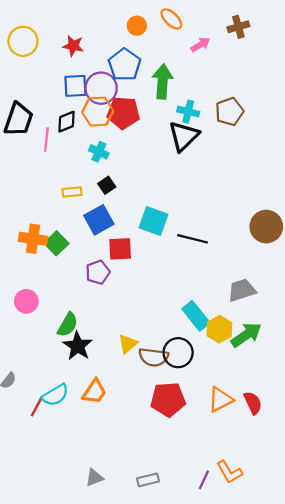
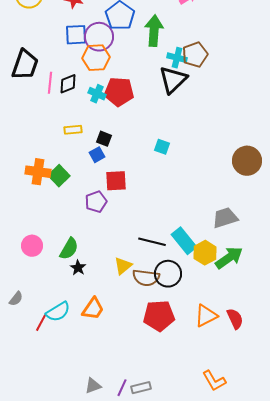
brown pentagon: (229, 112) -> (195, 55), moved
red pentagon: (123, 113) -> (119, 92), moved
black diamond: (67, 122) -> (68, 84), moved
black square: (107, 185) -> (104, 139), moved, turned -35
blue square: (99, 220) -> (97, 155), size x0.6
cyan square: (154, 221) -> (162, 147), moved, size x0.6
black line: (193, 239) -> (152, 242), moved
pink circle: (26, 301) -> (32, 246), moved
black star: (78, 346) -> (78, 268), size x0.6
purple line: (204, 480) -> (122, 388), moved

